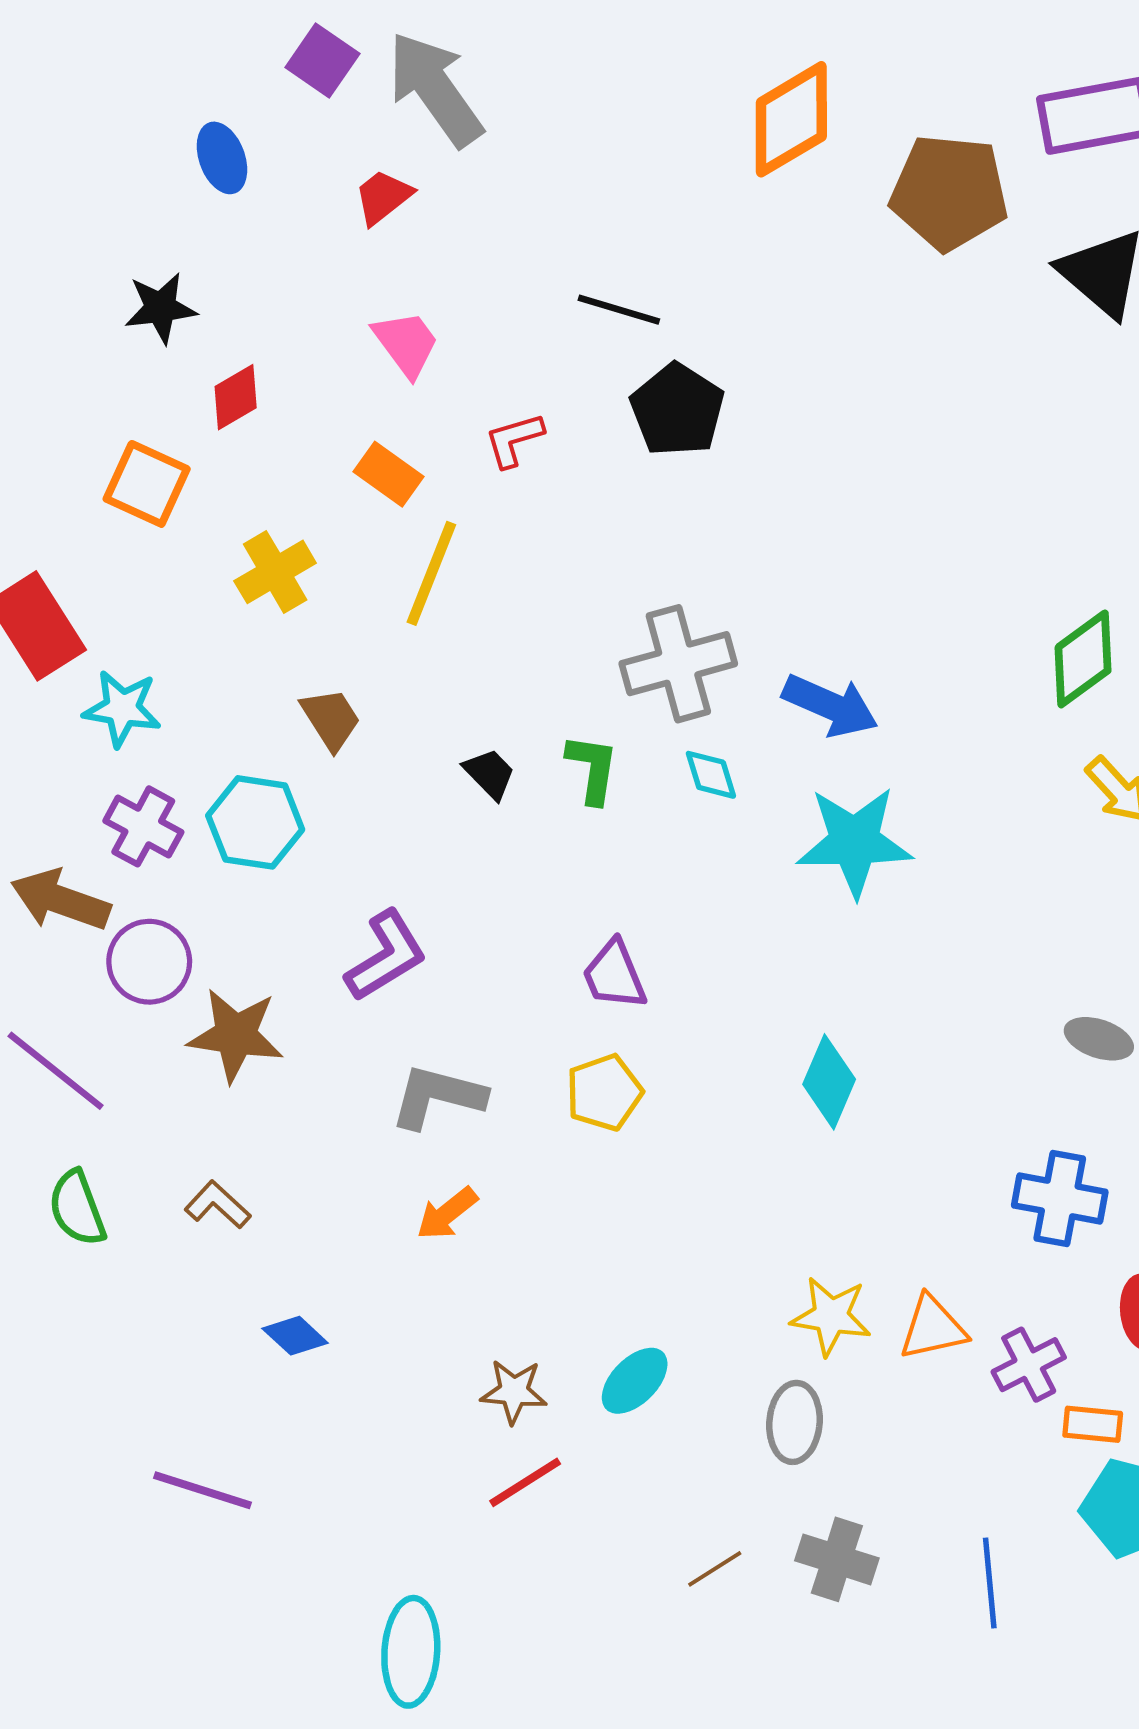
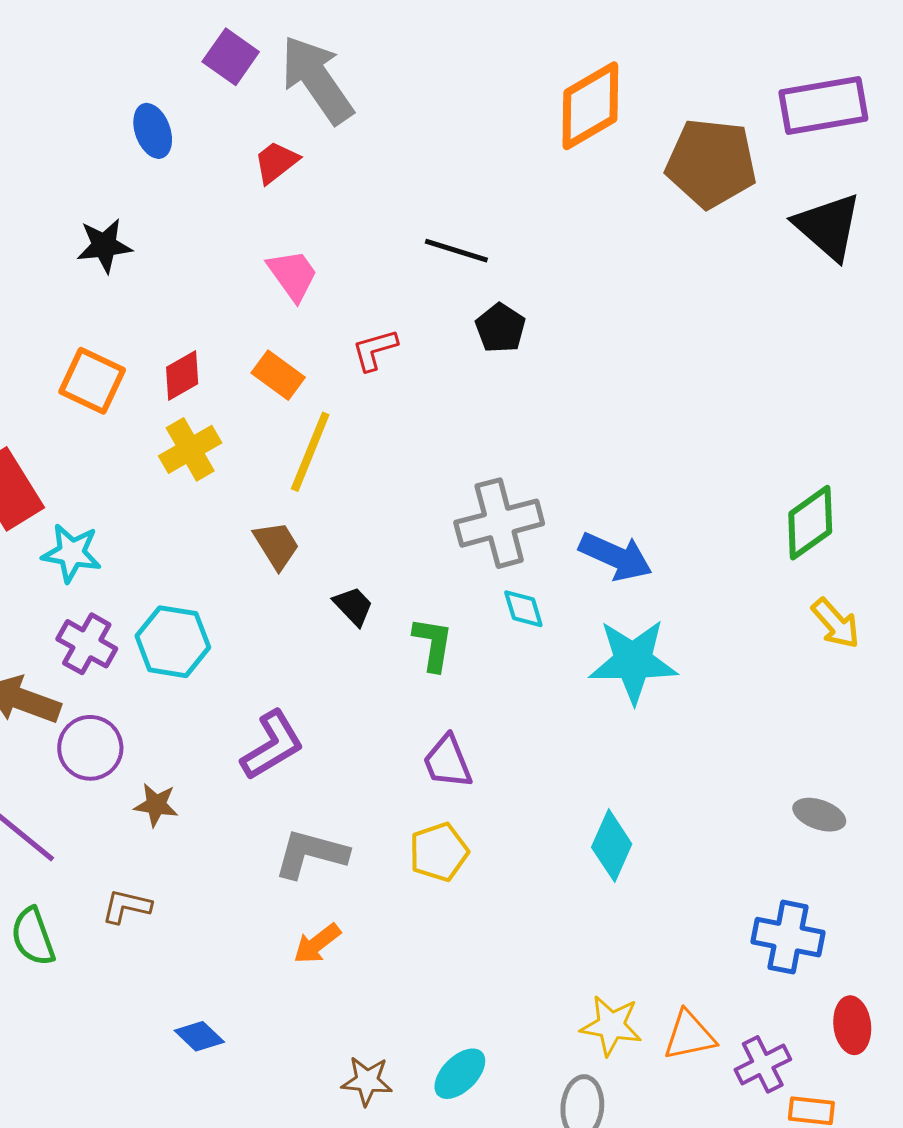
red diamond: (236, 397) -> (182, 375), moved
black pentagon: (677, 410) -> (500, 328), size x0.7
brown trapezoid: (331, 719) -> (276, 545), moved
green L-shape: (592, 769) -> (433, 644), moved
brown star: (236, 1035) -> (156, 805), size x0.6
brown L-shape: (218, 1205) -> (126, 906), moved, turned -30

